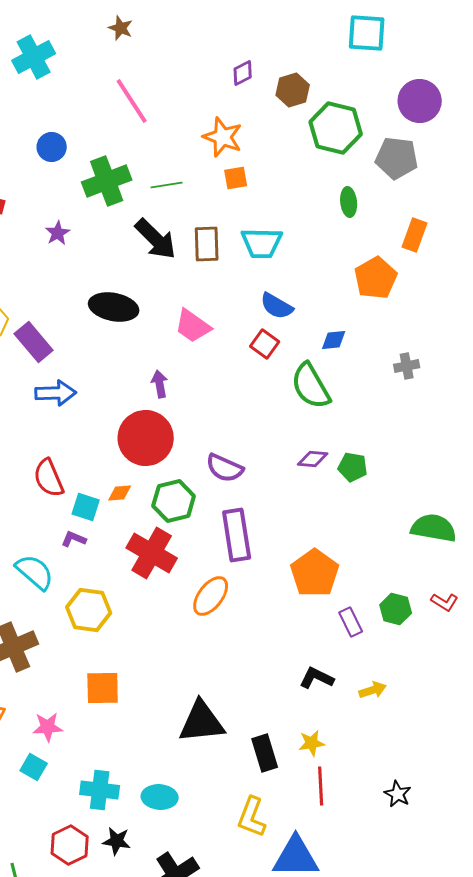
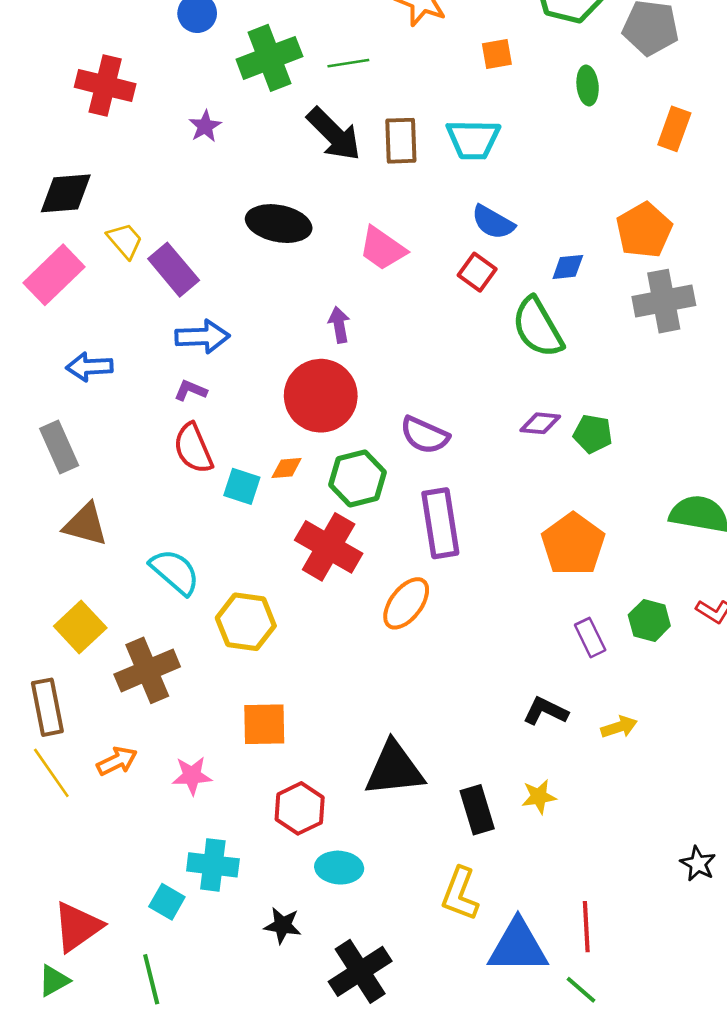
orange square: (236, 178) -> (497, 54), moved
orange pentagon: (376, 278) -> (644, 230), moved
gray cross: (407, 366) -> (664, 301), size x1.8
purple L-shape: (74, 539) -> (191, 390), moved
orange pentagon: (315, 573) -> (573, 544), moved
cyan square: (34, 767) -> (167, 902), moved
red line: (321, 786) -> (586, 927), moved
cyan cross: (100, 790) -> (213, 865), moved
black star: (398, 794) -> (698, 864), moved
red hexagon: (70, 845) -> (300, 808), moved

